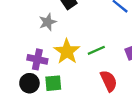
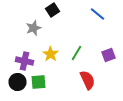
green line: (96, 50) -> (76, 53), turned -35
yellow star: (67, 51) -> (50, 54), size x0.7

